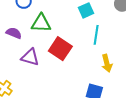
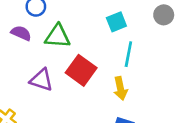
purple semicircle: (14, 33) -> (21, 33), moved
yellow arrow: (107, 63) -> (120, 88), moved

